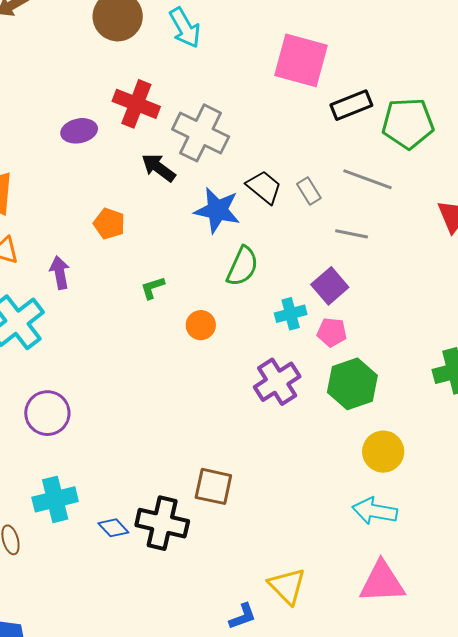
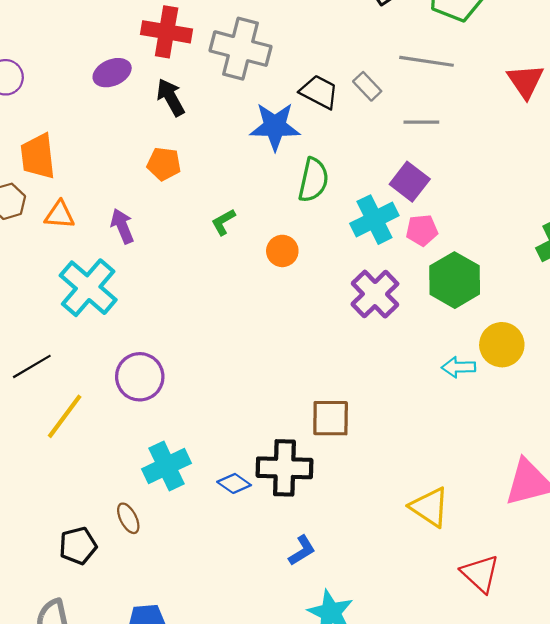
black arrow: (159, 168) -> (171, 97), moved, turned 36
cyan cross: (291, 314) -> (374, 220), size x1.4
cyan arrow: (375, 511) -> (459, 367), moved, size x0.7
blue L-shape: (243, 616) -> (302, 550), moved

